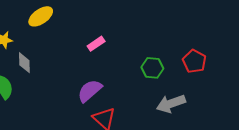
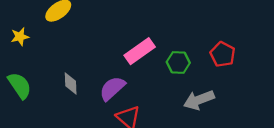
pink rectangle: (96, 44) -> (140, 51), moved, size x1.6
gray diamond: (24, 63) -> (71, 84), moved

